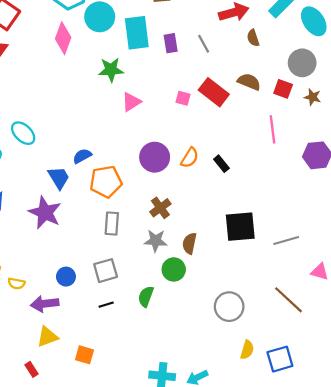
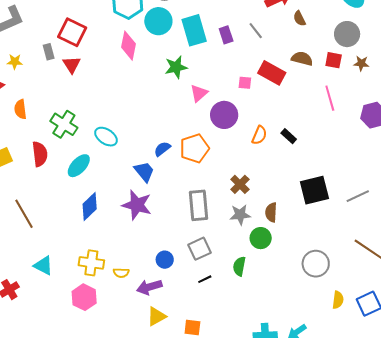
purple circle: (155, 157) -> (224, 115), moved
orange pentagon: (106, 182) -> (194, 148), moved
gray rectangle: (112, 223) -> (198, 205), size x1.4

